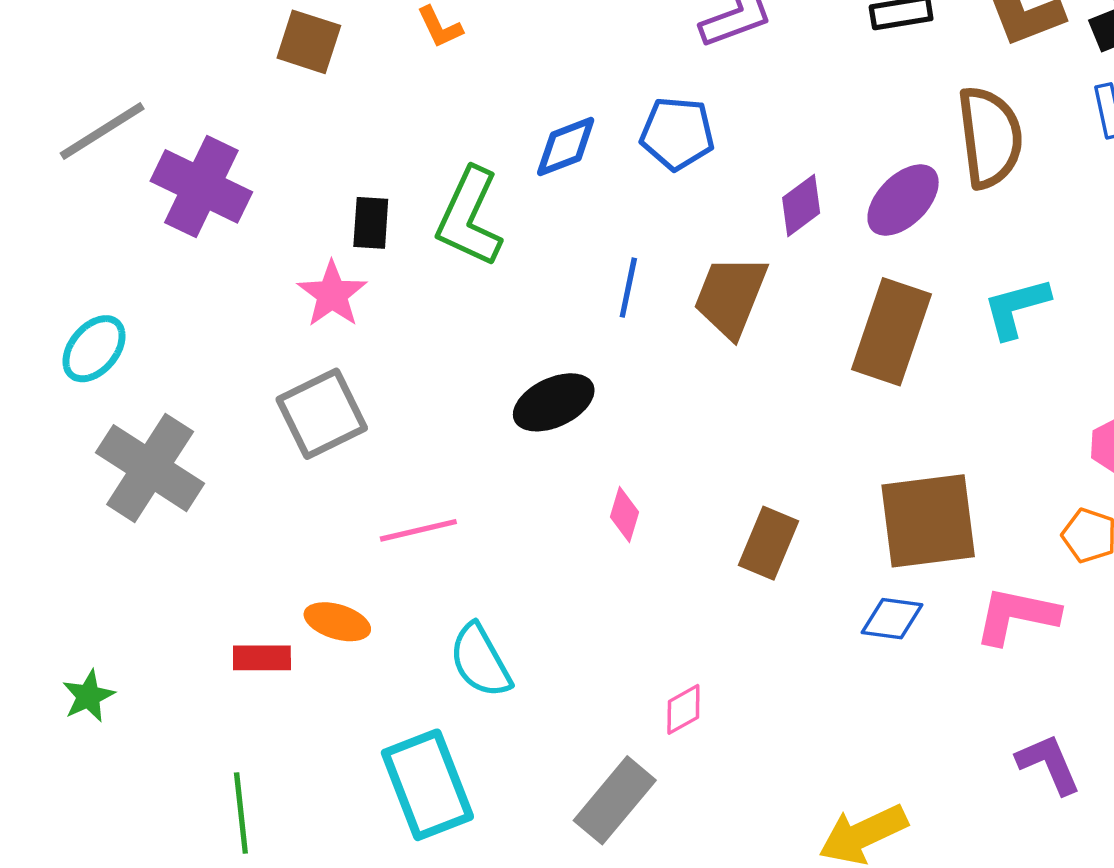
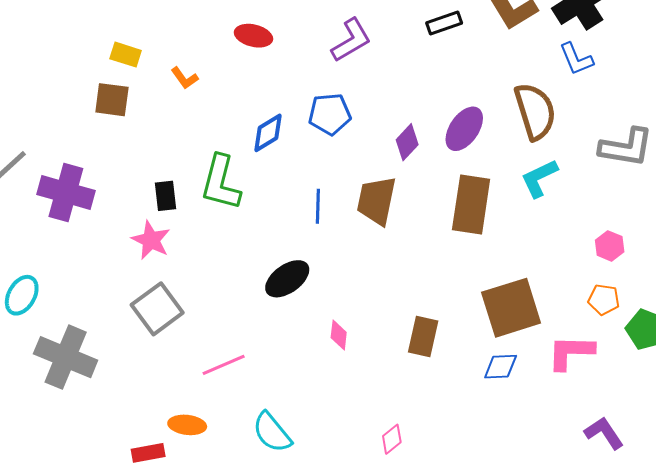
brown semicircle: (990, 137) -> (535, 111), moved

